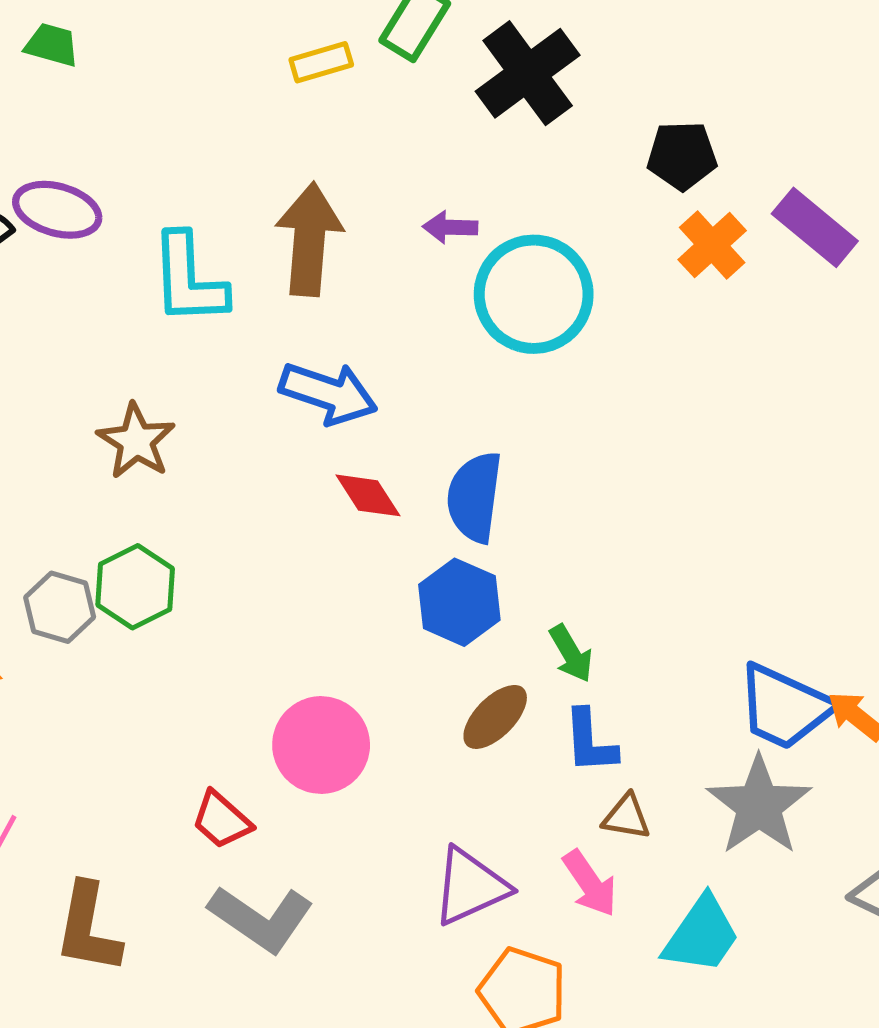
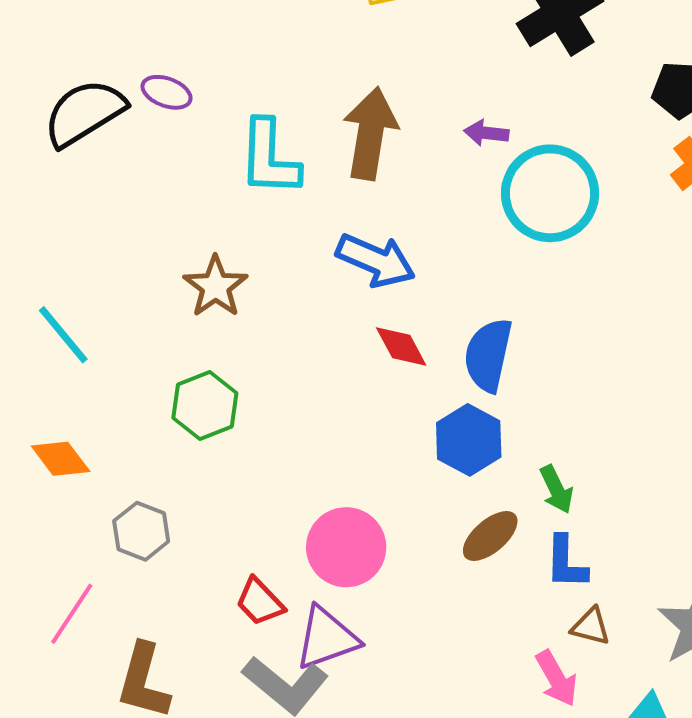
purple ellipse: (57, 210) -> (167, 92), size x0.7
gray hexagon: (60, 607) -> (141, 531), moved
purple triangle: (470, 886) -> (327, 638), moved

